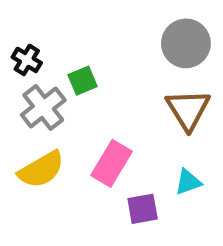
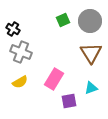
green square: (83, 81) -> (63, 20), moved
gray cross: (43, 107) -> (21, 52), turned -30
yellow semicircle: (41, 170) -> (20, 82), size x0.7

